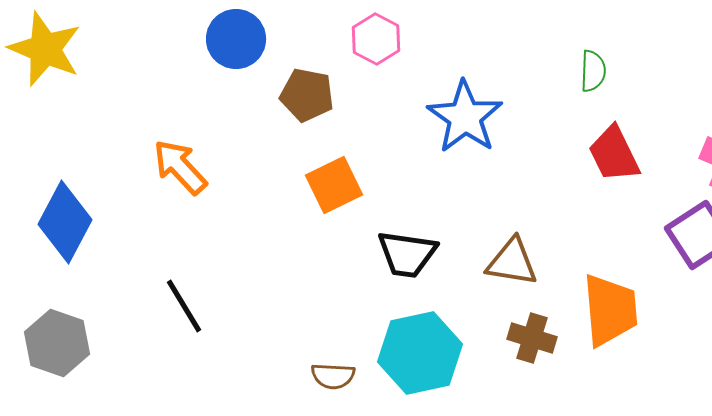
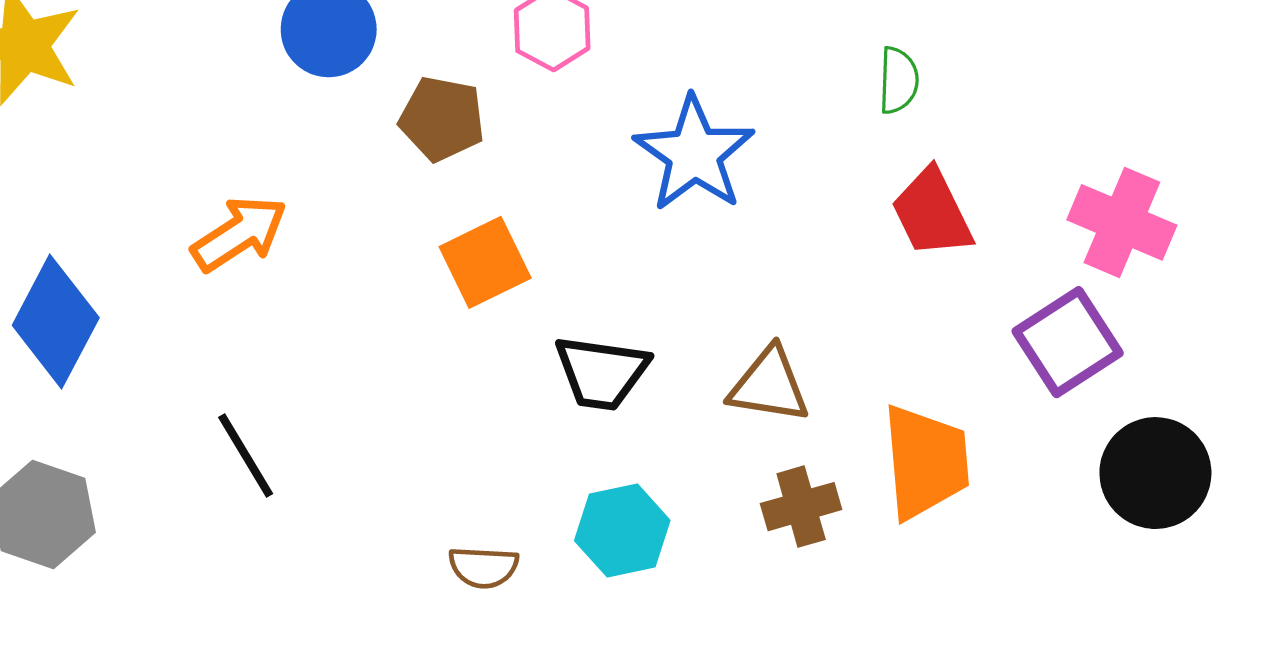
orange arrow: (180, 167) -> (239, 234), turned 100
brown cross: (532, 338) -> (801, 507), turned -33
cyan hexagon: (420, 353) -> (622, 531), size x0.7

